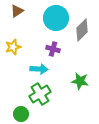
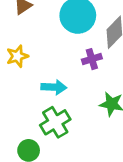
purple cross: (53, 49) -> (92, 59), moved, turned -32

